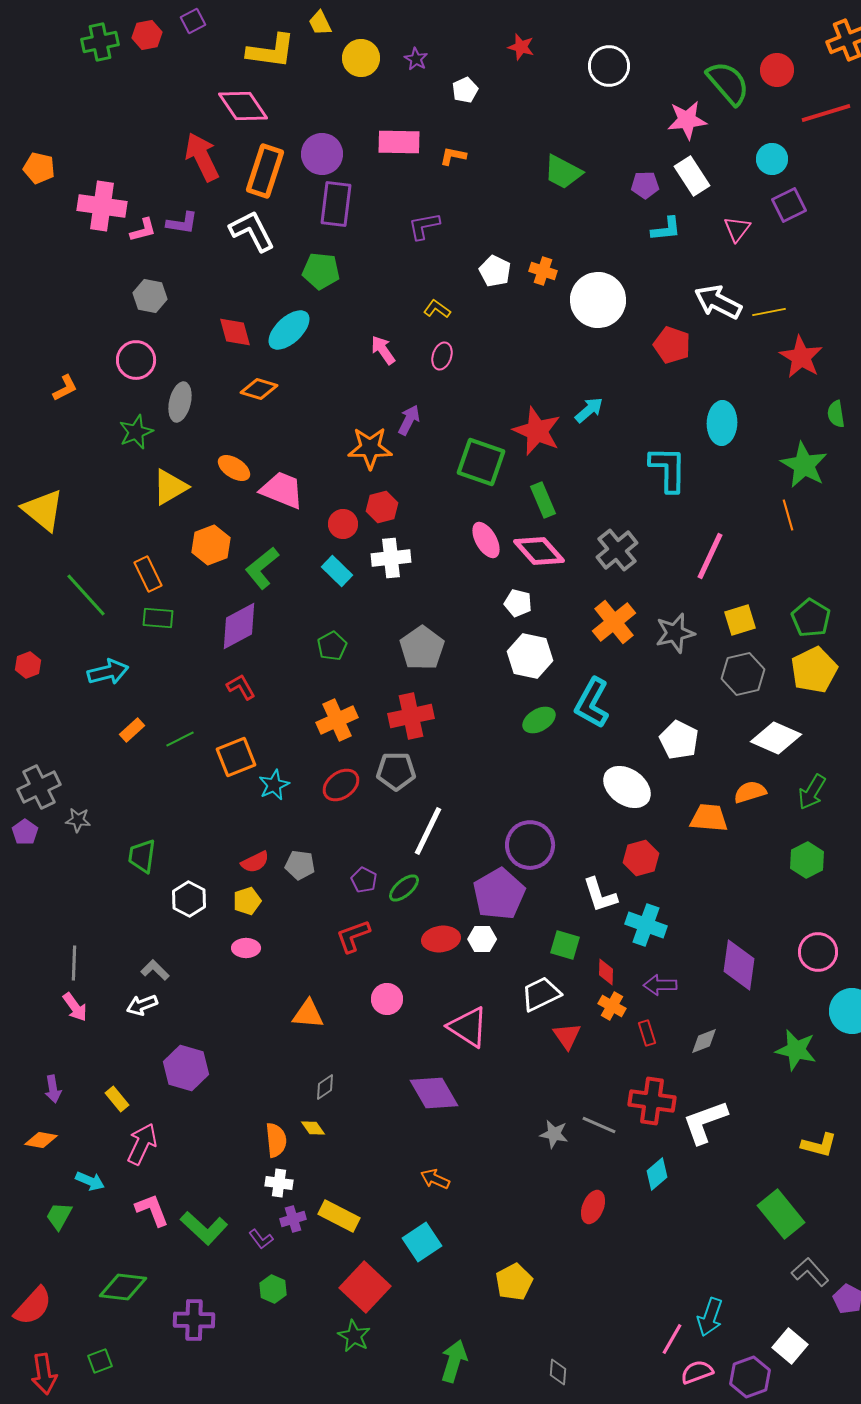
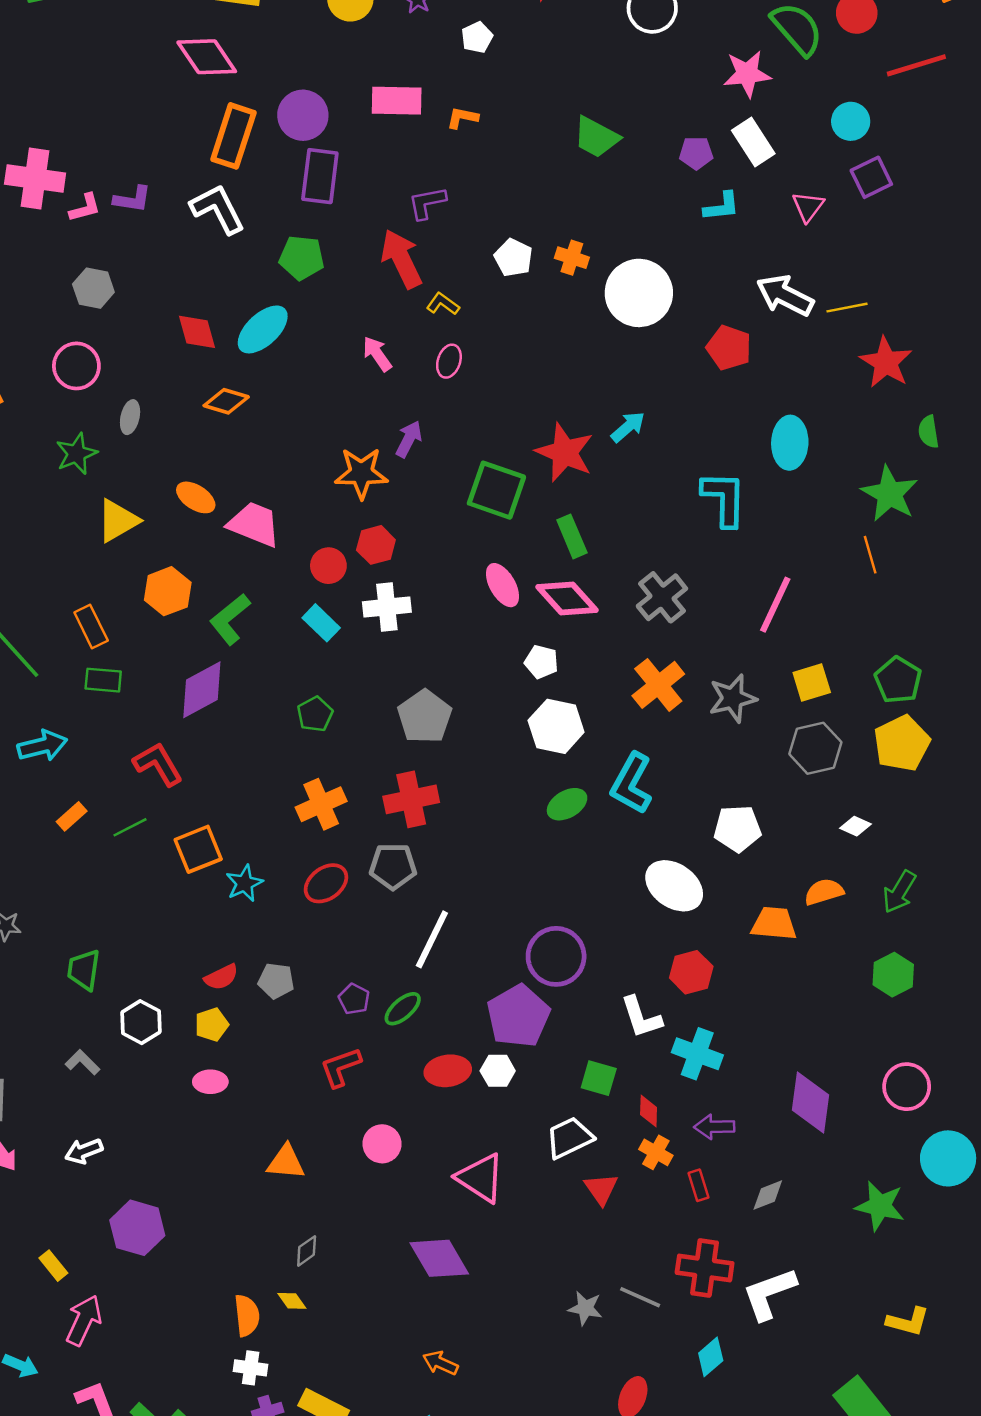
red arrow: (202, 157) -> (401, 259), moved
gray ellipse: (180, 402) -> (130, 417), size x0.7
red L-shape: (241, 687) -> (158, 764), moved, size x1.4
white diamond: (776, 738) -> (856, 826), size x0.5
white pentagon: (679, 740) -> (737, 829), turned -30
gray L-shape: (155, 970) -> (83, 1062), moved

